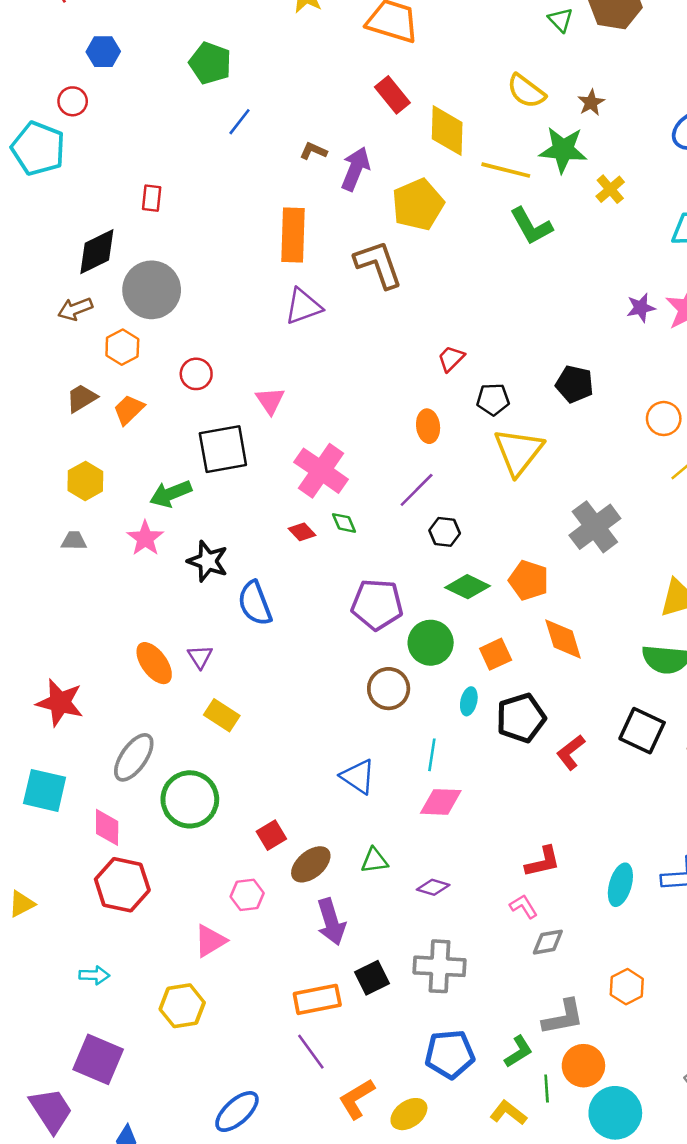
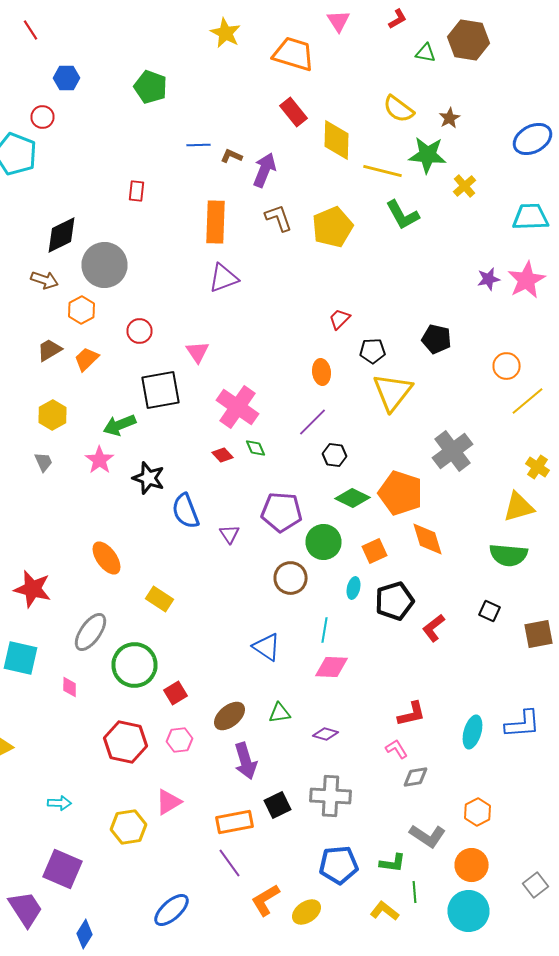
green triangle: (561, 20) -> (426, 53), turned -35
blue line: (239, 122) -> (198, 145), moved, turned 50
red rectangle: (152, 198) -> (136, 191), moved
yellow pentagon: (418, 204) -> (332, 227), moved
brown L-shape: (378, 264) -> (278, 218), moved, size x0.7
brown arrow: (75, 309) -> (44, 280), turned -140
gray trapezoid: (74, 541) -> (44, 462), turned 65
orange pentagon: (529, 580) -> (400, 493), size x1.4
purple triangle: (200, 657) -> (230, 534), moved
black square: (642, 731) -> (490, 611), size x0.6
pink diamond: (107, 827) -> (70, 687), size x0.7
red square: (271, 835) -> (176, 693), moved
red hexagon: (122, 885) -> (126, 742), moved
pink triangle: (210, 941) -> (168, 802), moved
gray L-shape: (563, 1017) -> (428, 836), turned 45
green L-shape: (518, 1052) -> (392, 863), turned 40
orange circle: (583, 1066) -> (472, 865), moved

